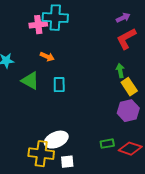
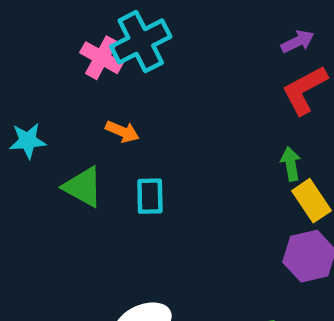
cyan cross: (55, 18) -> (141, 42), turned -30
pink cross: (38, 25) -> (102, 58), turned 36

